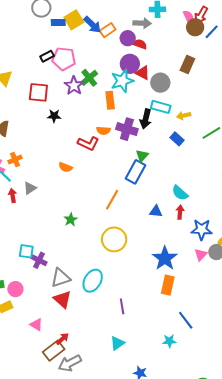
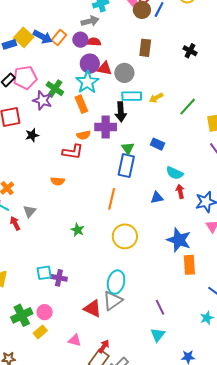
blue rectangle: (177, 139) -> (157, 144), moved
gray triangle: (61, 278) -> (113, 301), moved
purple line: (122, 306) -> (160, 307), moved

